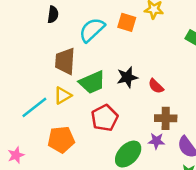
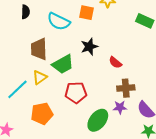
cyan semicircle: (92, 30) -> (59, 21), turned -105
black star: (127, 77) -> (89, 47), moved
red pentagon: (105, 118) -> (76, 93), turned 30

